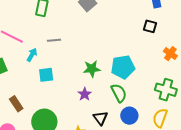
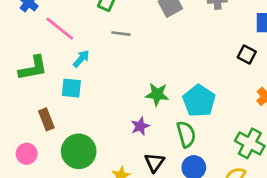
gray line: (54, 40) -> (121, 34), moved
cyan pentagon: (123, 67) -> (199, 101), turned 30
cyan square: (46, 75) -> (71, 88), moved

